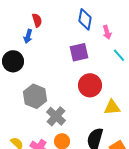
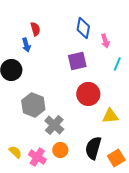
blue arrow: (28, 36) -> (26, 45), turned -32
cyan line: (119, 55) -> (117, 64), turned 64

